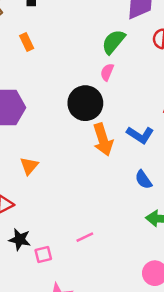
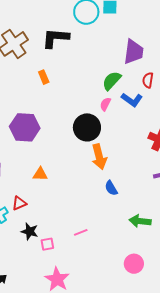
blue L-shape: (140, 135) -> (132, 100), moved
orange triangle: (29, 166) -> (40, 174), turned 49
blue semicircle: (143, 180) -> (111, 188), moved

